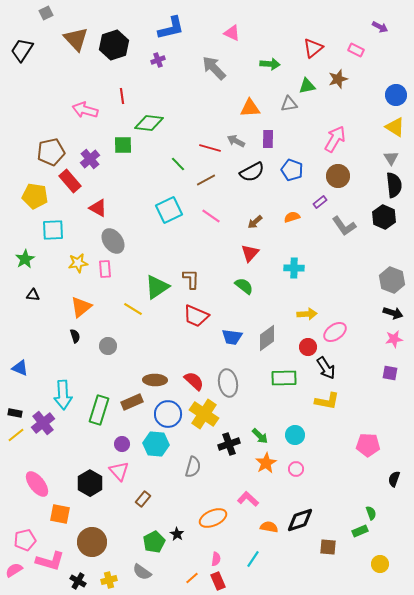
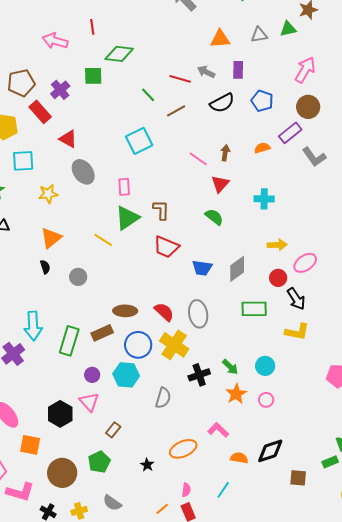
green triangle: (307, 86) -> (288, 29), moved
purple rectangle: (320, 202) -> (290, 133), size x1.6
pink line: (211, 216) -> (198, 159), moved
brown arrow: (255, 222) -> (225, 153), turned 140
pink rectangle: (105, 269) -> (124, 187), moved
green pentagon: (154, 542) -> (99, 462), moved

